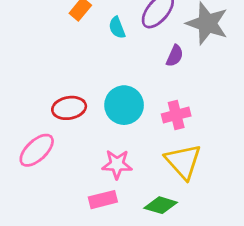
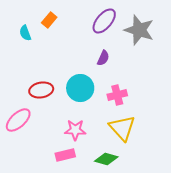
cyan semicircle: (117, 28) -> (25, 33), moved
purple semicircle: (175, 56) -> (103, 58), moved

